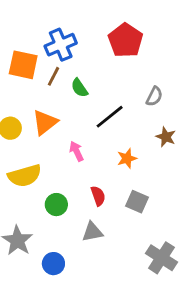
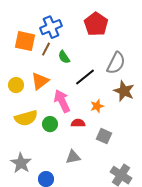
gray semicircle: (154, 96) -> (116, 63), size x1.6
brown star: (166, 137) -> (124, 91), size x1.5
pink arrow: (77, 151) -> (62, 101), size x1.6
red semicircle: (98, 196) -> (78, 123), moved, turned -72
green circle: (56, 205) -> (50, 124), moved

